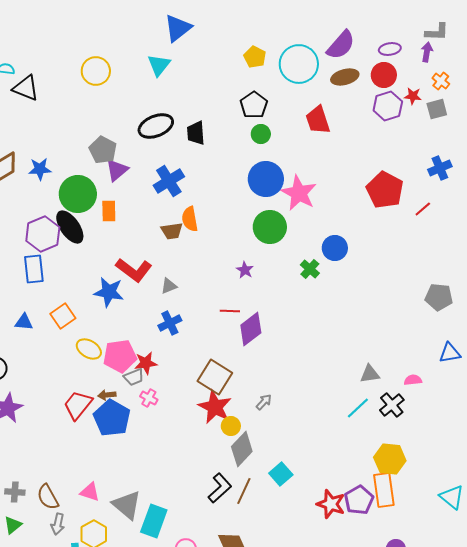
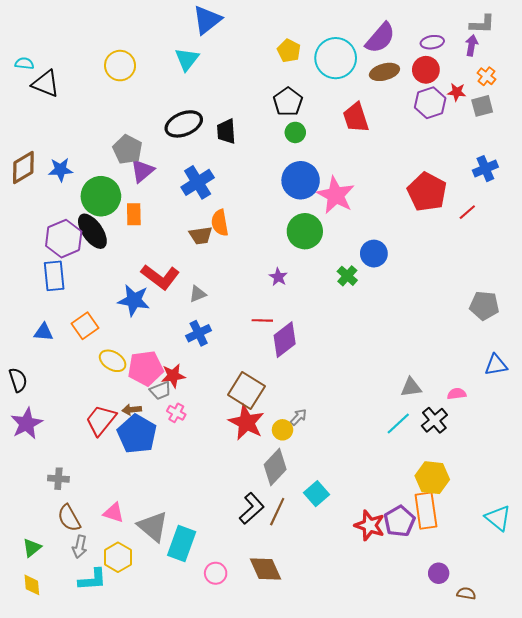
yellow circle: (231, 426) -> (283, 430), moved
gray cross: (15, 492) -> (58, 479), moved

